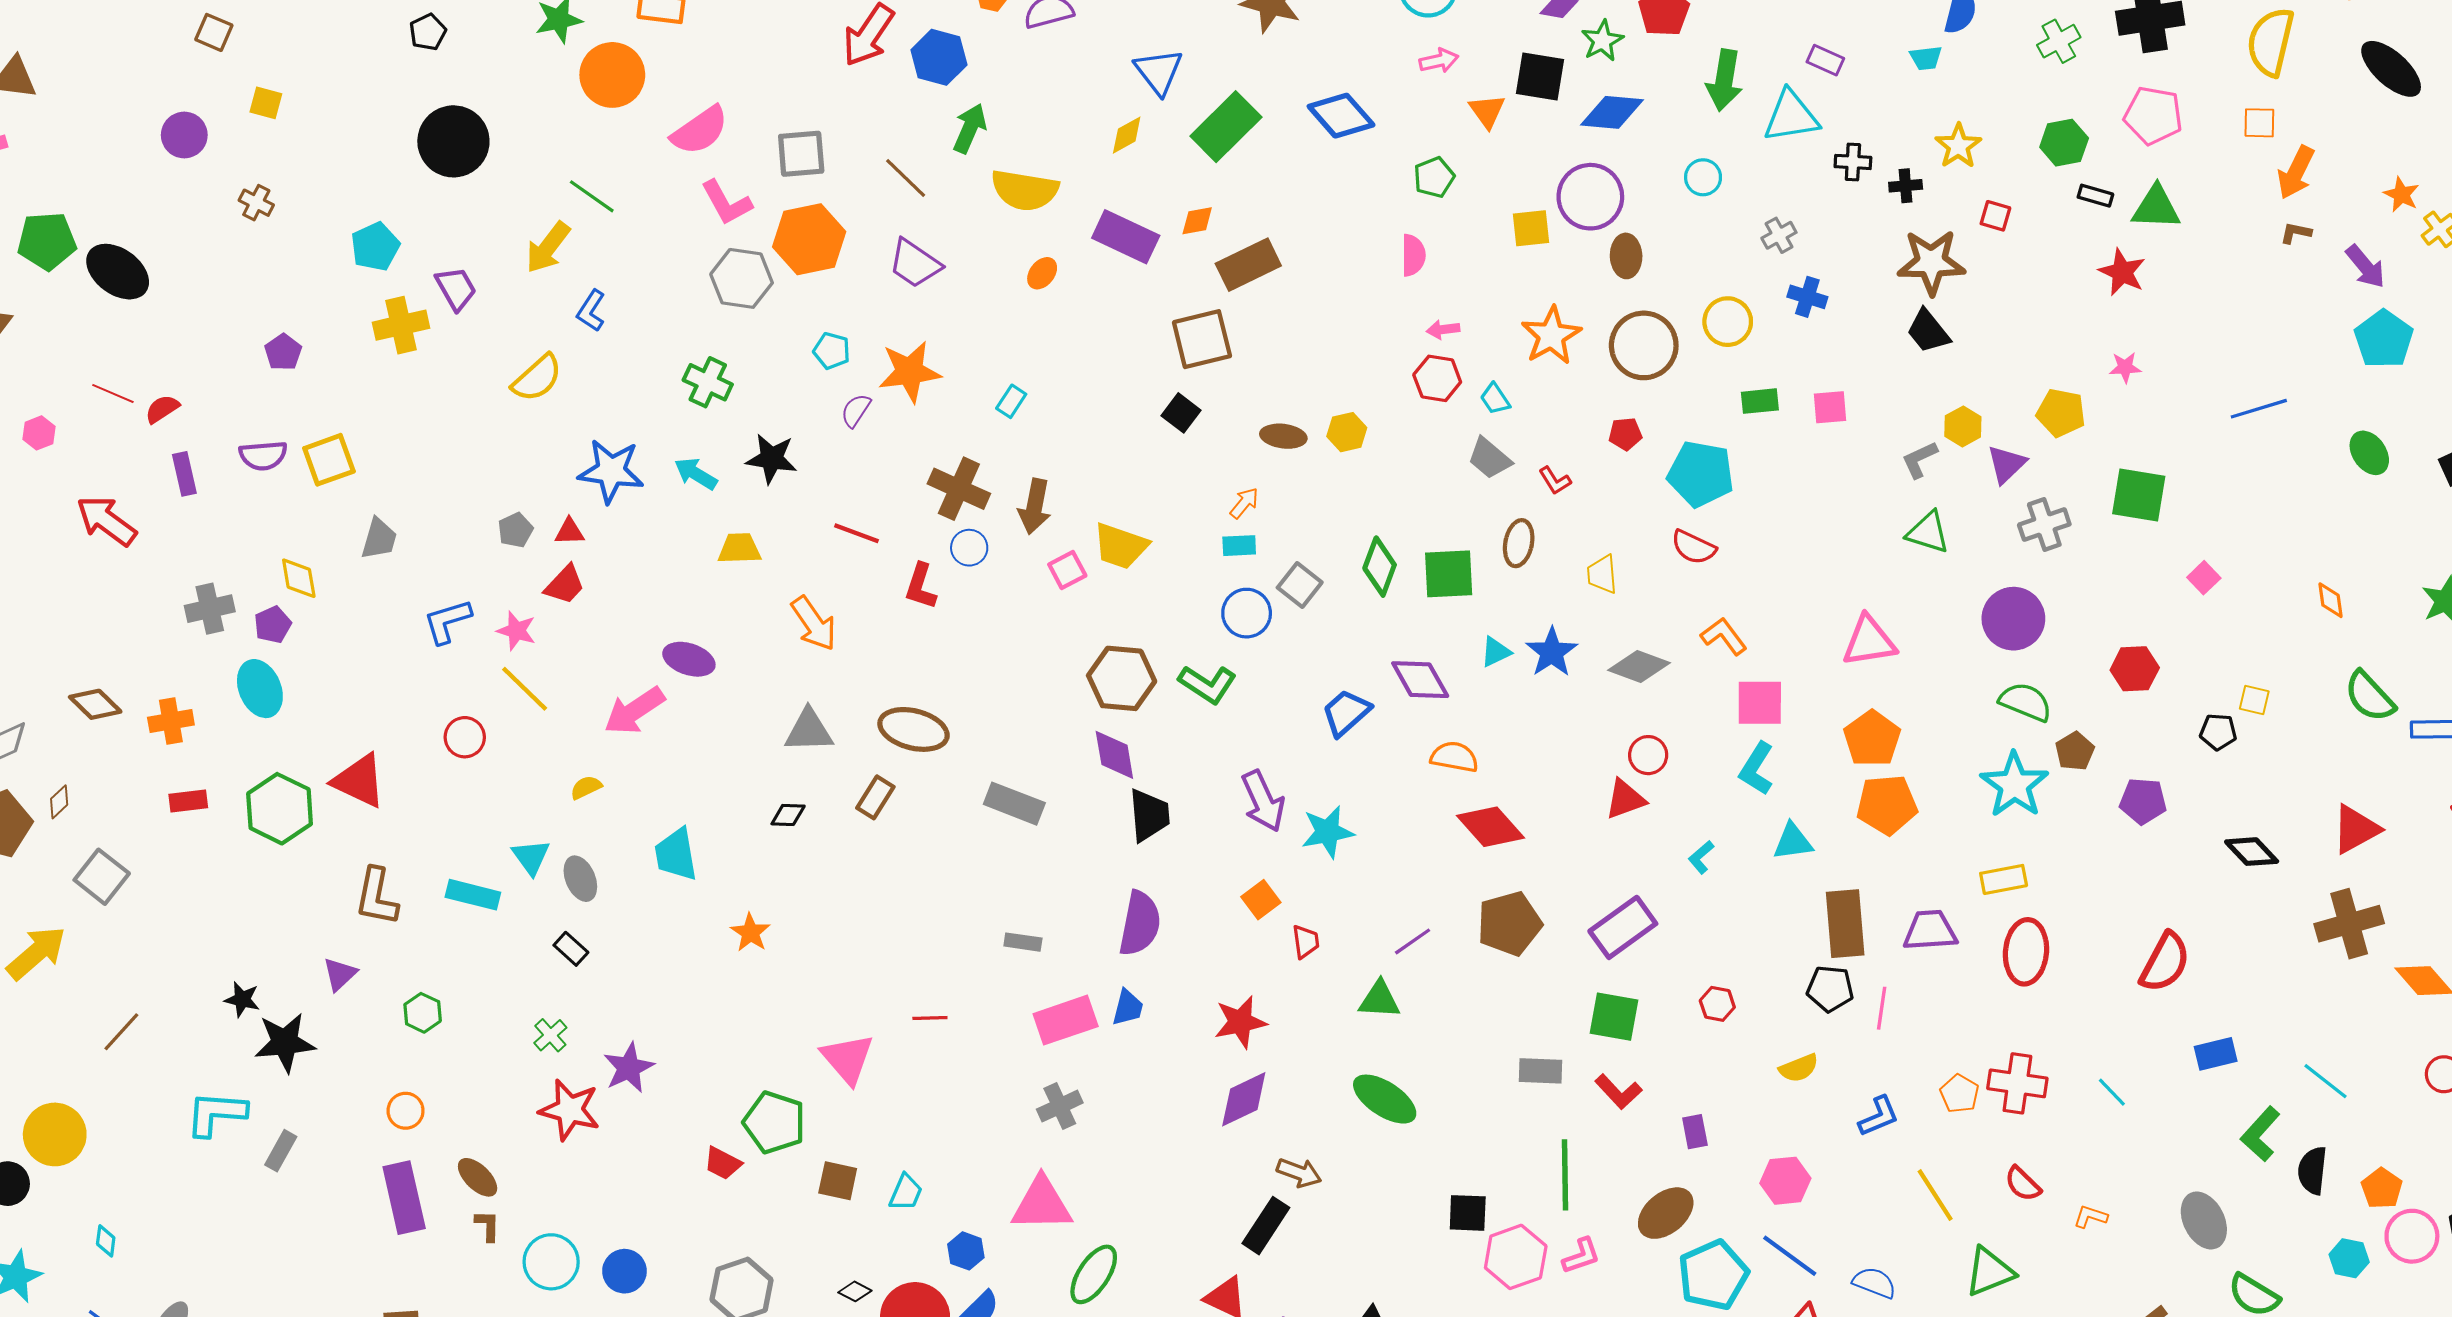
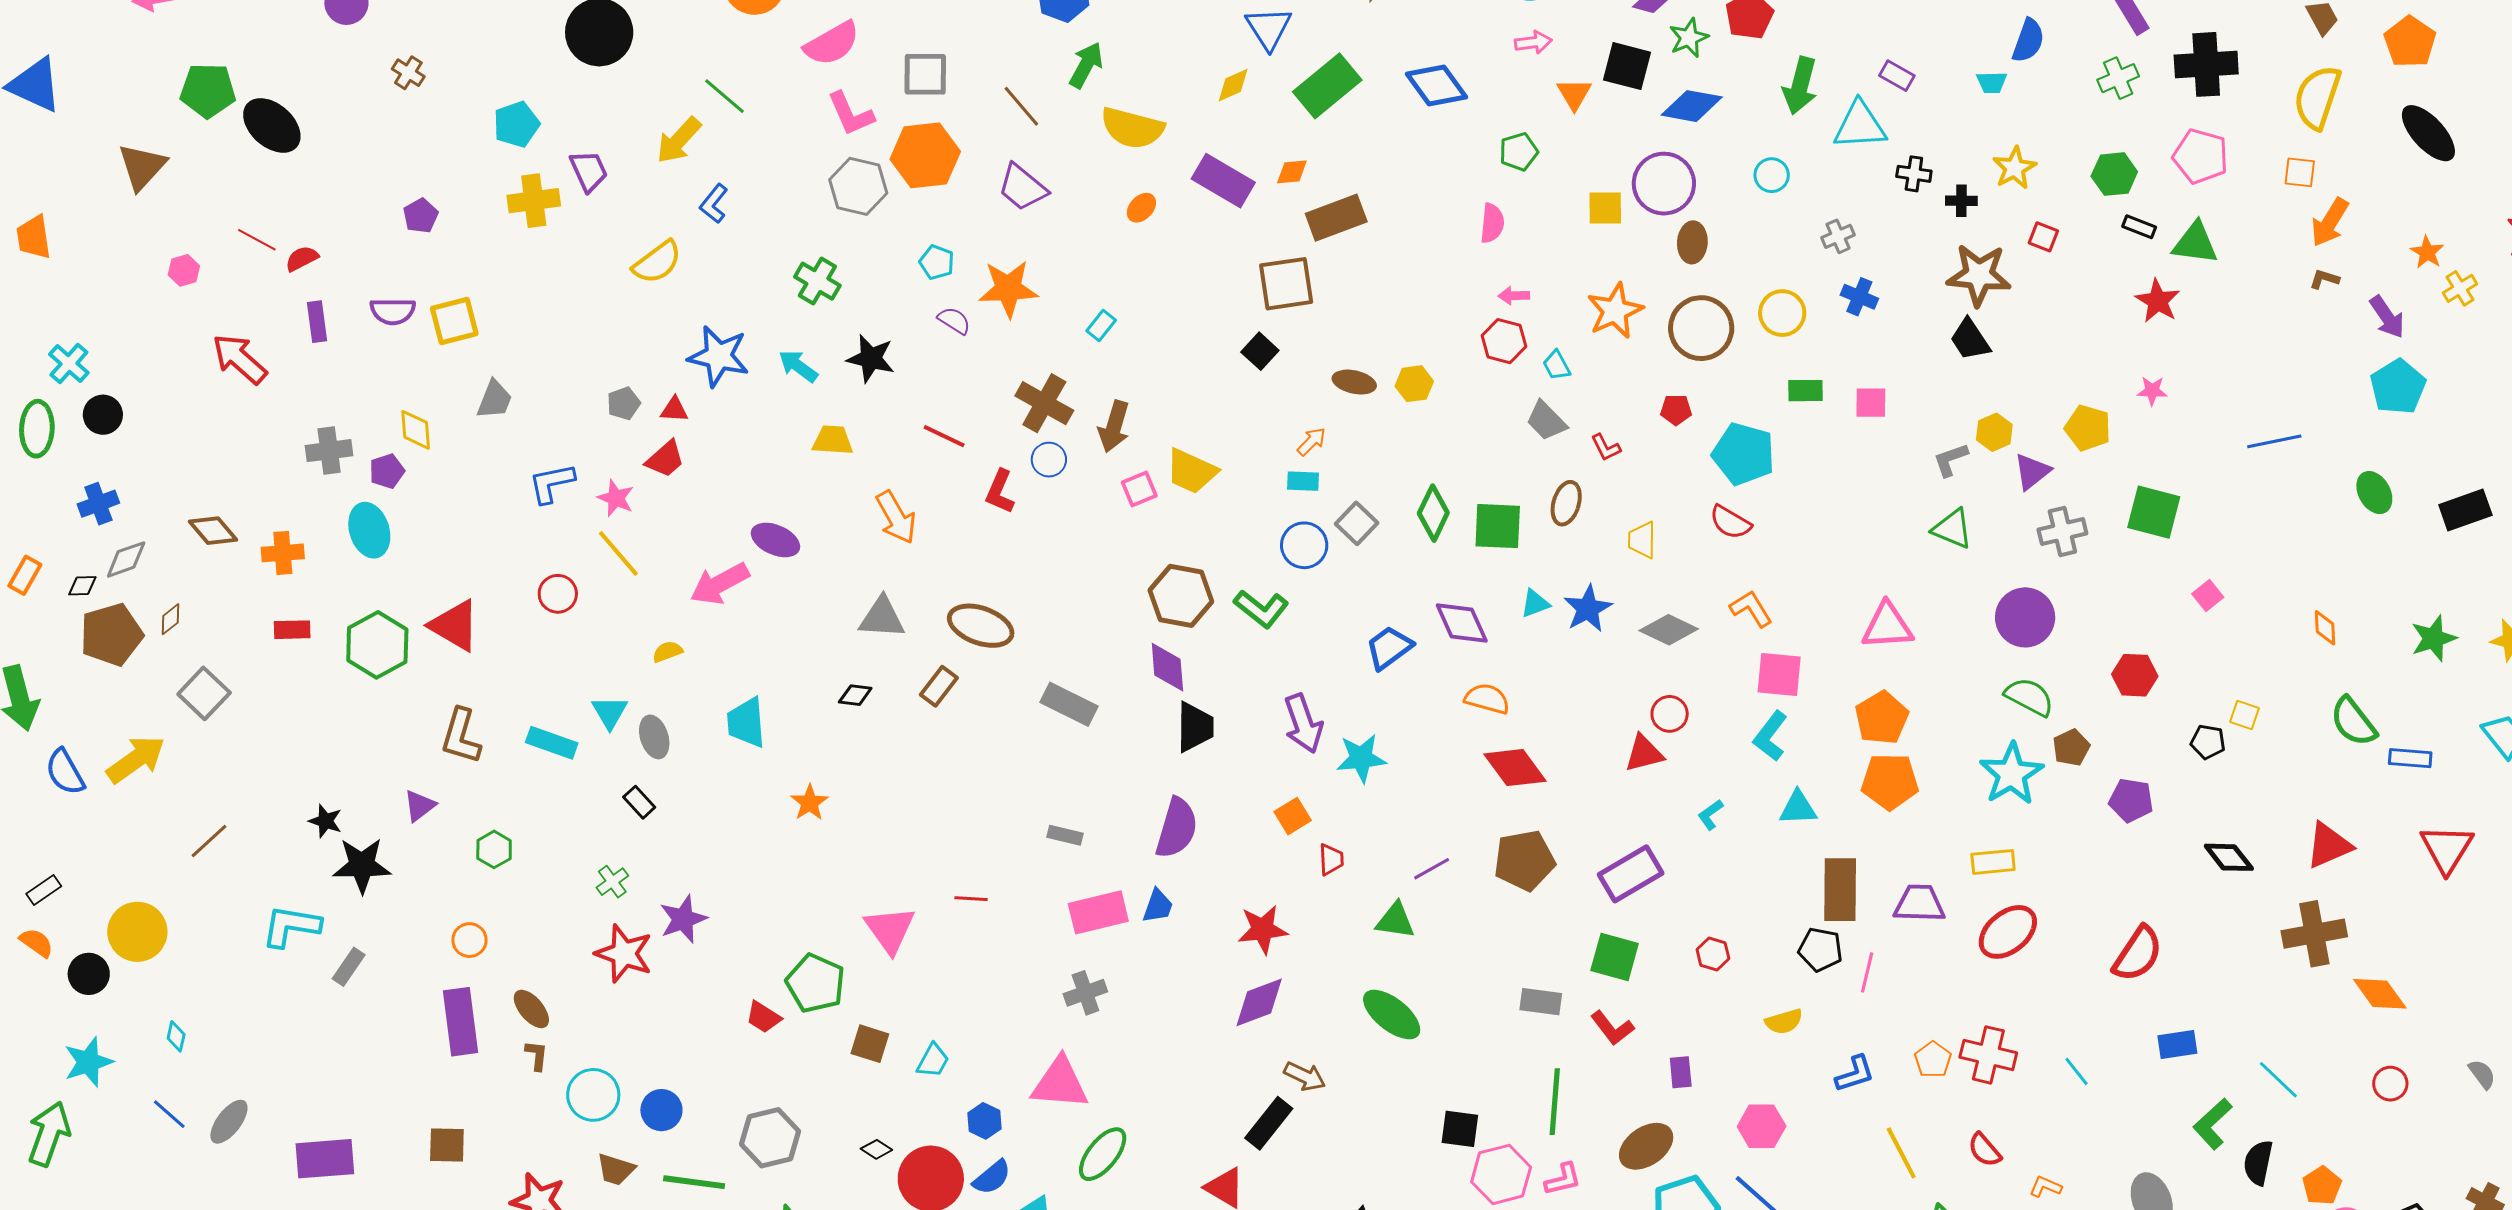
purple semicircle: (856, 410) -> (954, 320), turned 84
red ellipse: (2026, 952) -> (2008, 932), turned 40

